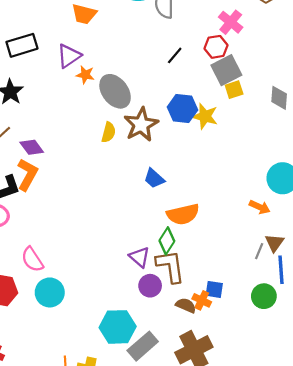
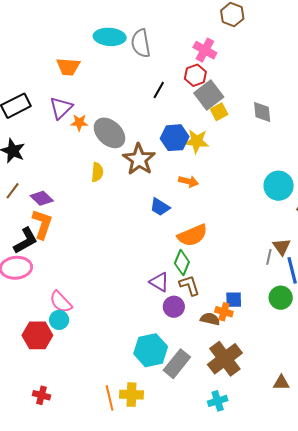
yellow semicircle: (109, 132) -> (97, 172), moved
orange arrow: (260, 207) -> (188, 181), moved
brown L-shape: (170, 266) -> (189, 285), size x0.7
cyan circle: (50, 292) -> (59, 320), moved, size x0.7

